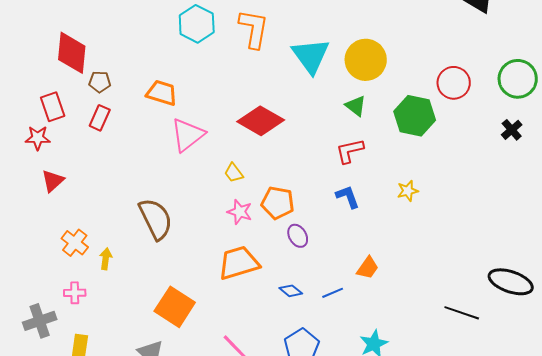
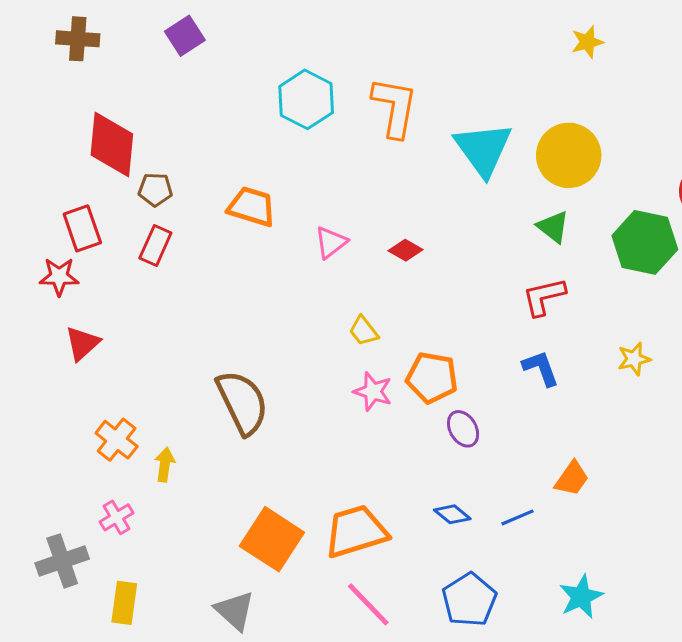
red diamond: (261, 121) -> (406, 250), size x0.5
pink triangle: (188, 135) -> (331, 242), moved, size x0.6
orange trapezoid: (239, 263) -> (356, 531), moved
pink cross: (75, 293) -> (117, 517), turned -30

